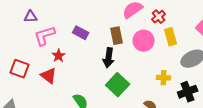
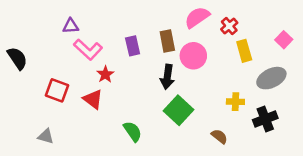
purple rectangle: (81, 33) -> (133, 46), turned 49
pink L-shape: (45, 36) -> (88, 50), turned -120
brown rectangle: (117, 36) -> (167, 41), moved
pink circle: (144, 41) -> (193, 56), moved

